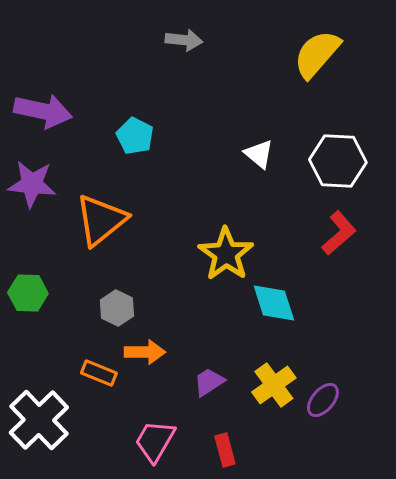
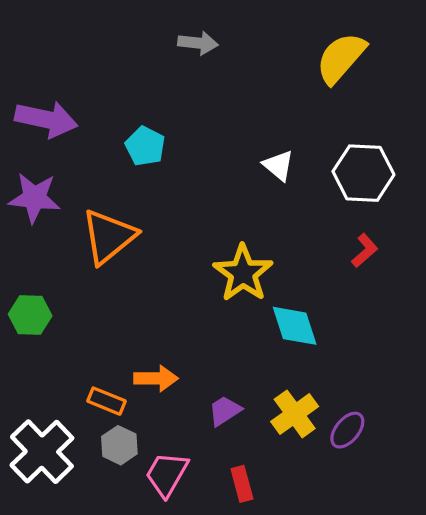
red L-shape: (339, 233) -> (365, 251), size x0.7
gray hexagon: (117, 308) -> (119, 445), moved

